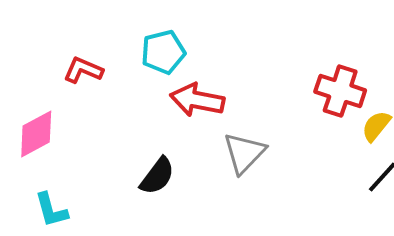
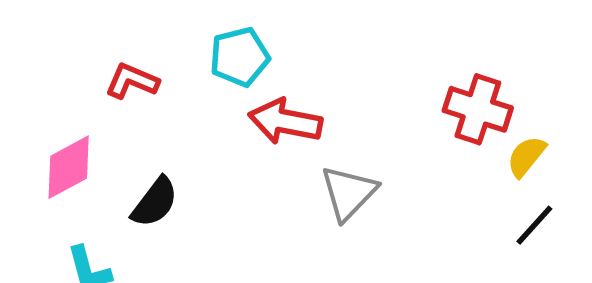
black semicircle: (157, 176) -> (155, 202), moved

